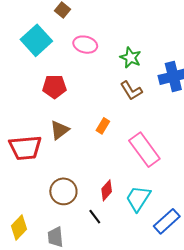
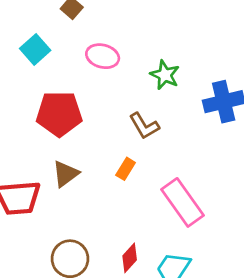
cyan square: (36, 40) -> (35, 49), size x0.7
red pentagon: (54, 87) -> (59, 114), size x1.4
brown L-shape: (131, 91) -> (144, 126), moved

